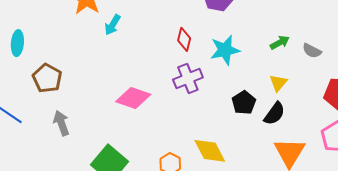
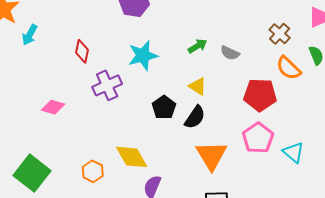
red diamond: (184, 39) -> (82, 51), moved
yellow triangle: (278, 83) -> (198, 86), turned -36
pink diamond: (133, 98) -> (53, 107), size x0.7

